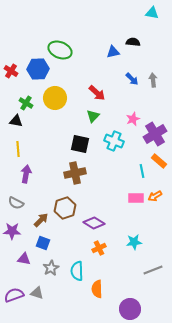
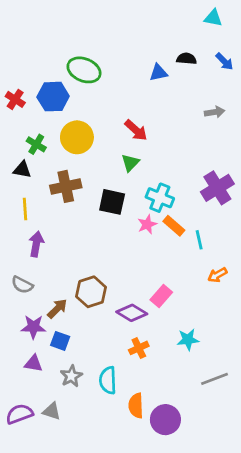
blue arrow: (132, 79) -> (224, 61), moved
gray arrow: (153, 80) -> (215, 112), turned 88
pink star: (133, 119) -> (147, 224), moved
orange rectangle: (159, 161) -> (174, 226), moved
brown cross: (75, 173) -> (66, 186), moved
pink rectangle: (136, 198) -> (161, 296), moved, turned -49
purple star: (12, 231) -> (33, 327), moved
purple circle: (130, 309) -> (165, 420), moved

